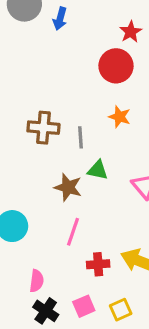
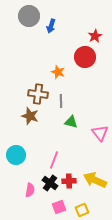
orange star: (120, 117) -> (58, 72), moved
brown star: (68, 187) -> (30, 116), moved
black cross: (46, 311) -> (50, 183), moved

